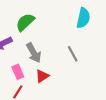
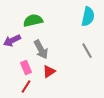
green semicircle: (25, 22) -> (33, 21), turned 30
gray line: (73, 54) -> (87, 51), moved

